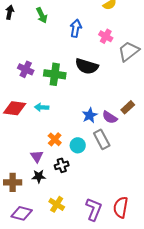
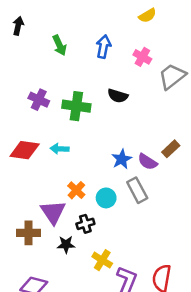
green arrow: (42, 15) -> (60, 45), moved
black semicircle: (87, 66) -> (118, 96), size x0.7
purple triangle: (37, 156) -> (53, 212), size x1.5
black star: (39, 176) -> (66, 245), moved
brown cross: (13, 182) -> (28, 233), moved
yellow cross: (57, 204) -> (102, 260), moved

